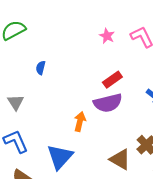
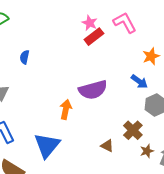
red rectangle: (112, 80) -> (94, 37), moved
brown triangle: (120, 159) -> (107, 146), size x0.6

